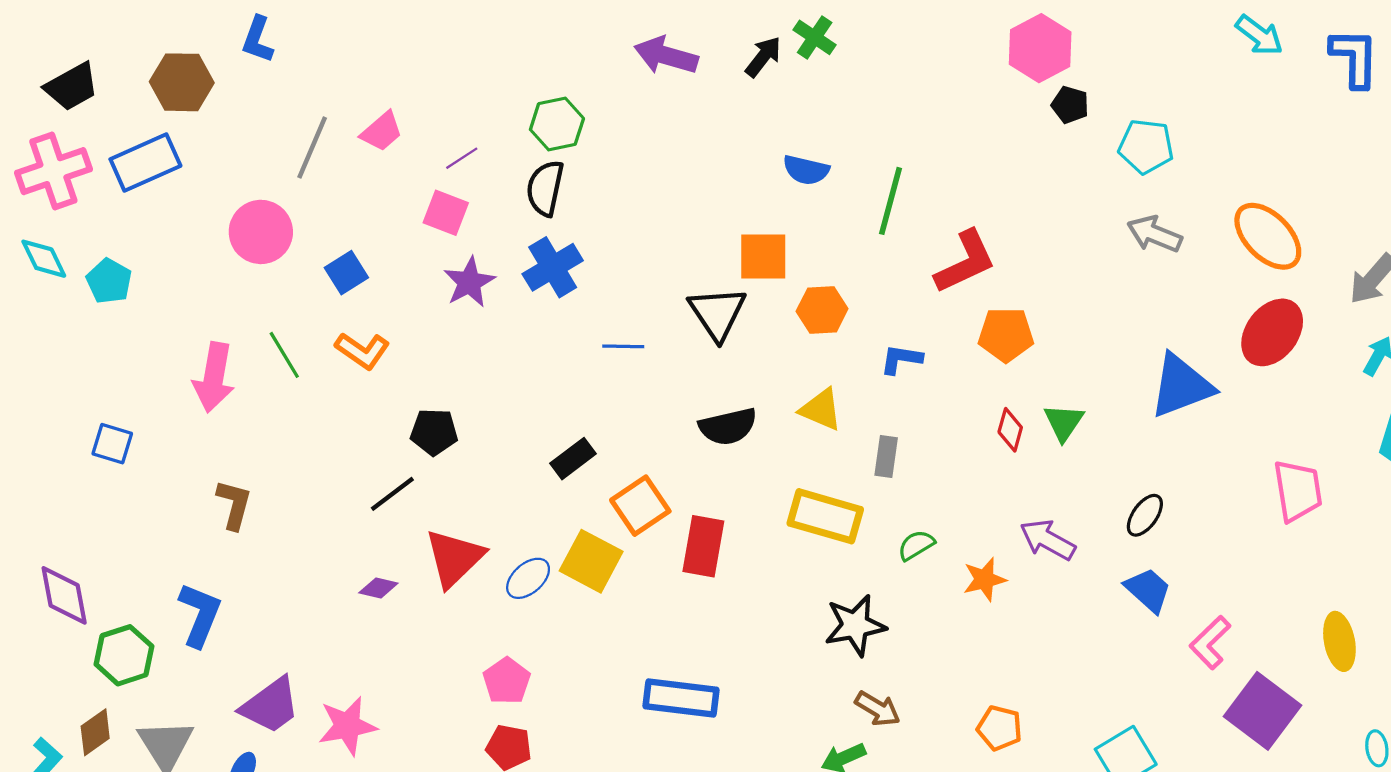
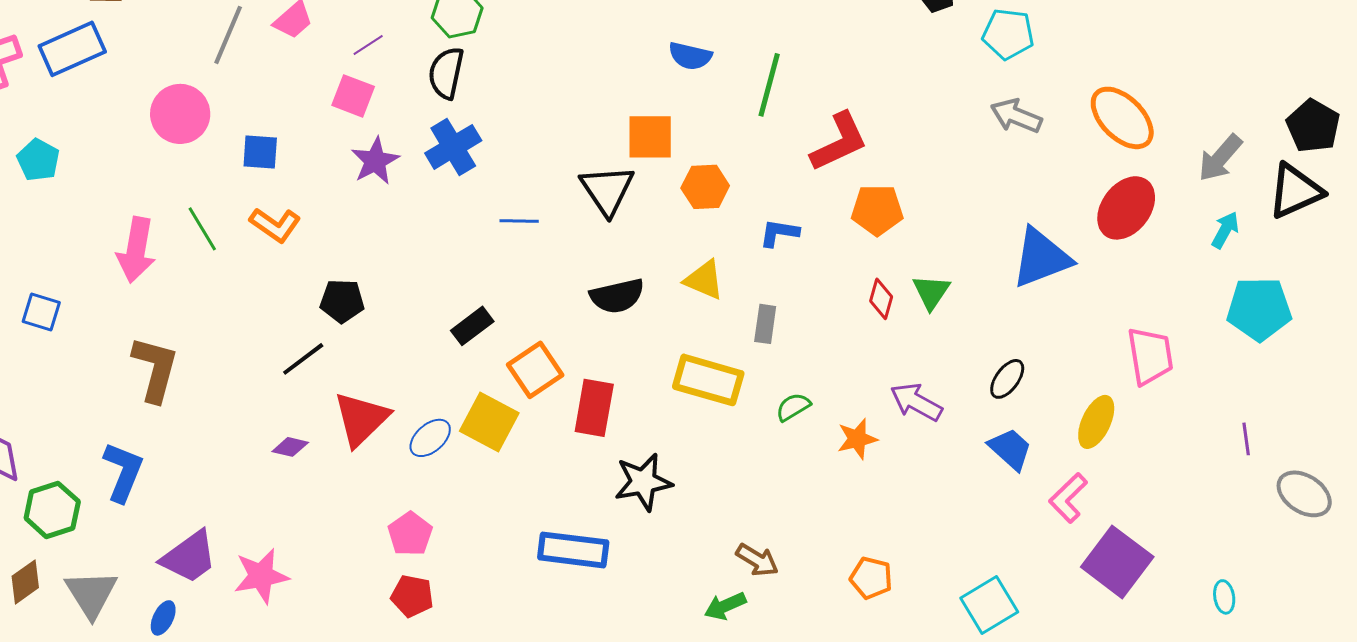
blue square: (346, 273) -> (260, 152), turned 36
brown L-shape: (234, 505) -> (155, 369), size x1.4
black star: (855, 625) -> (643, 482), moved
yellow ellipse: (1339, 641) -> (1096, 422), moved, turned 36

